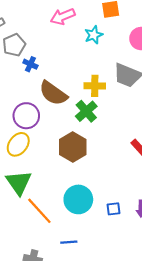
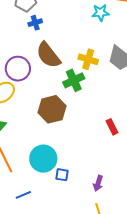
blue cross: (30, 64) -> (35, 23), turned 32
blue square: (114, 209) -> (62, 175), moved
blue line: (69, 242) -> (23, 195), turned -35

